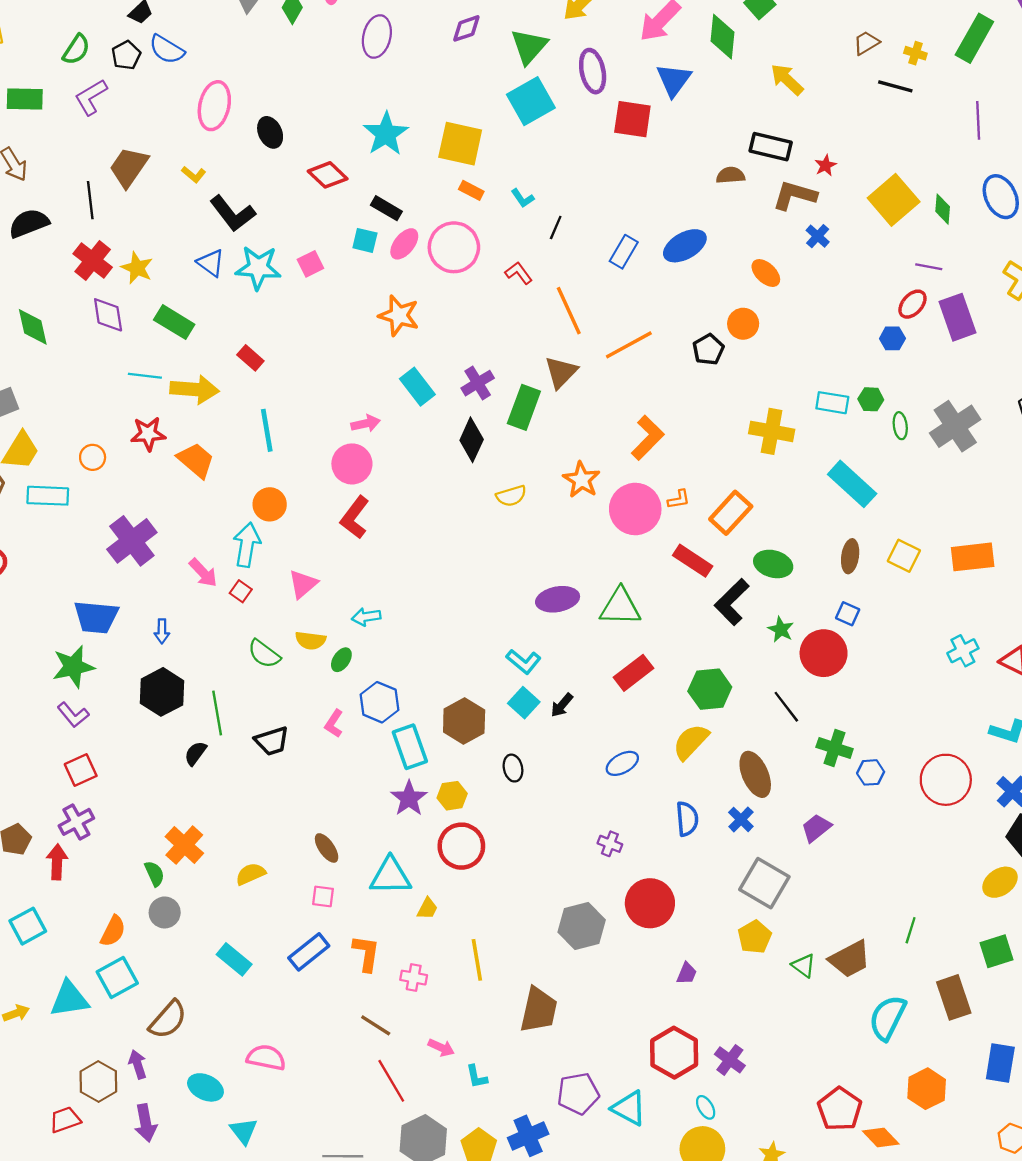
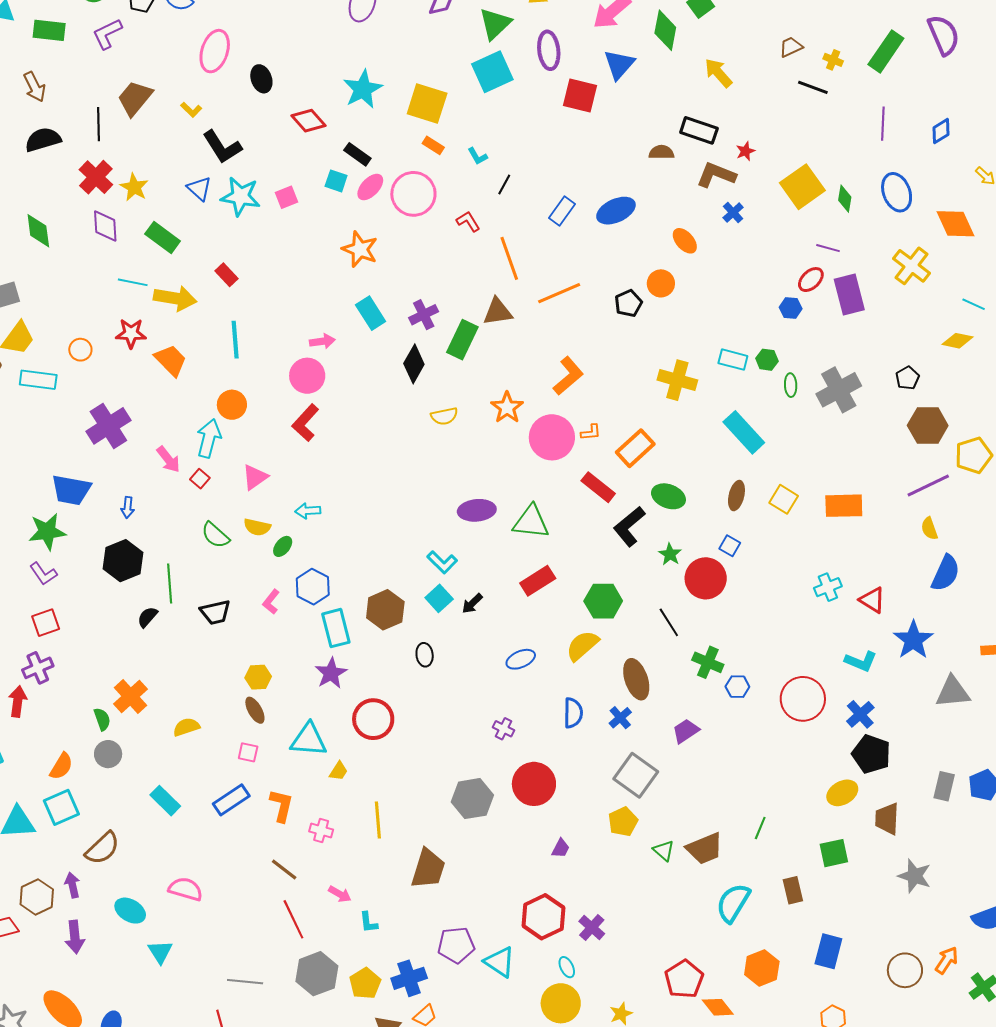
brown triangle: (561, 372) -> (498, 312), turned 32
yellow hexagon: (452, 796) -> (258, 677), moved
brown rectangle: (954, 997) -> (793, 890), size x0.7

